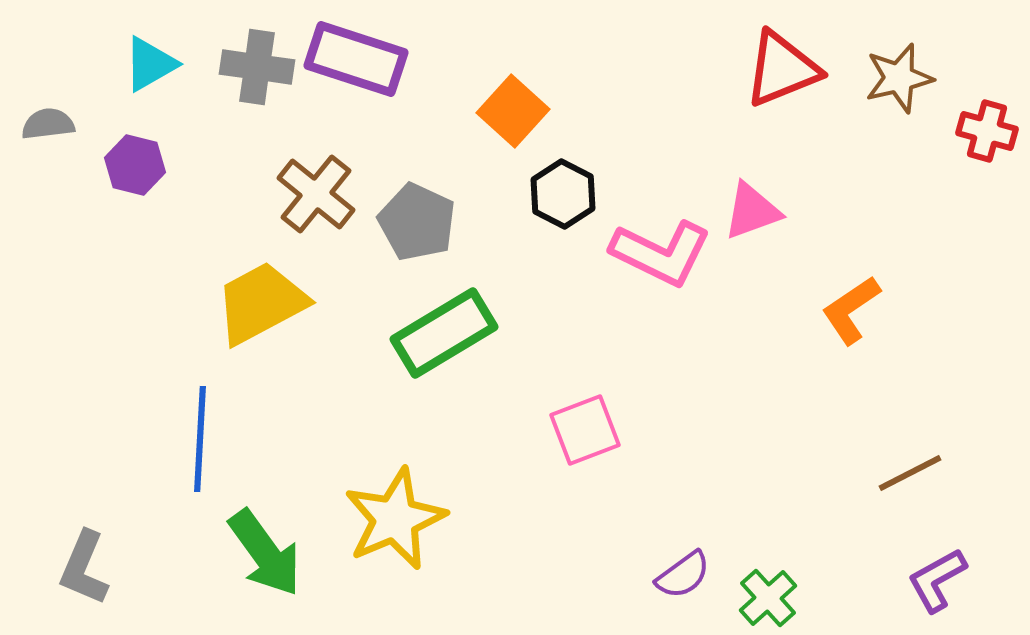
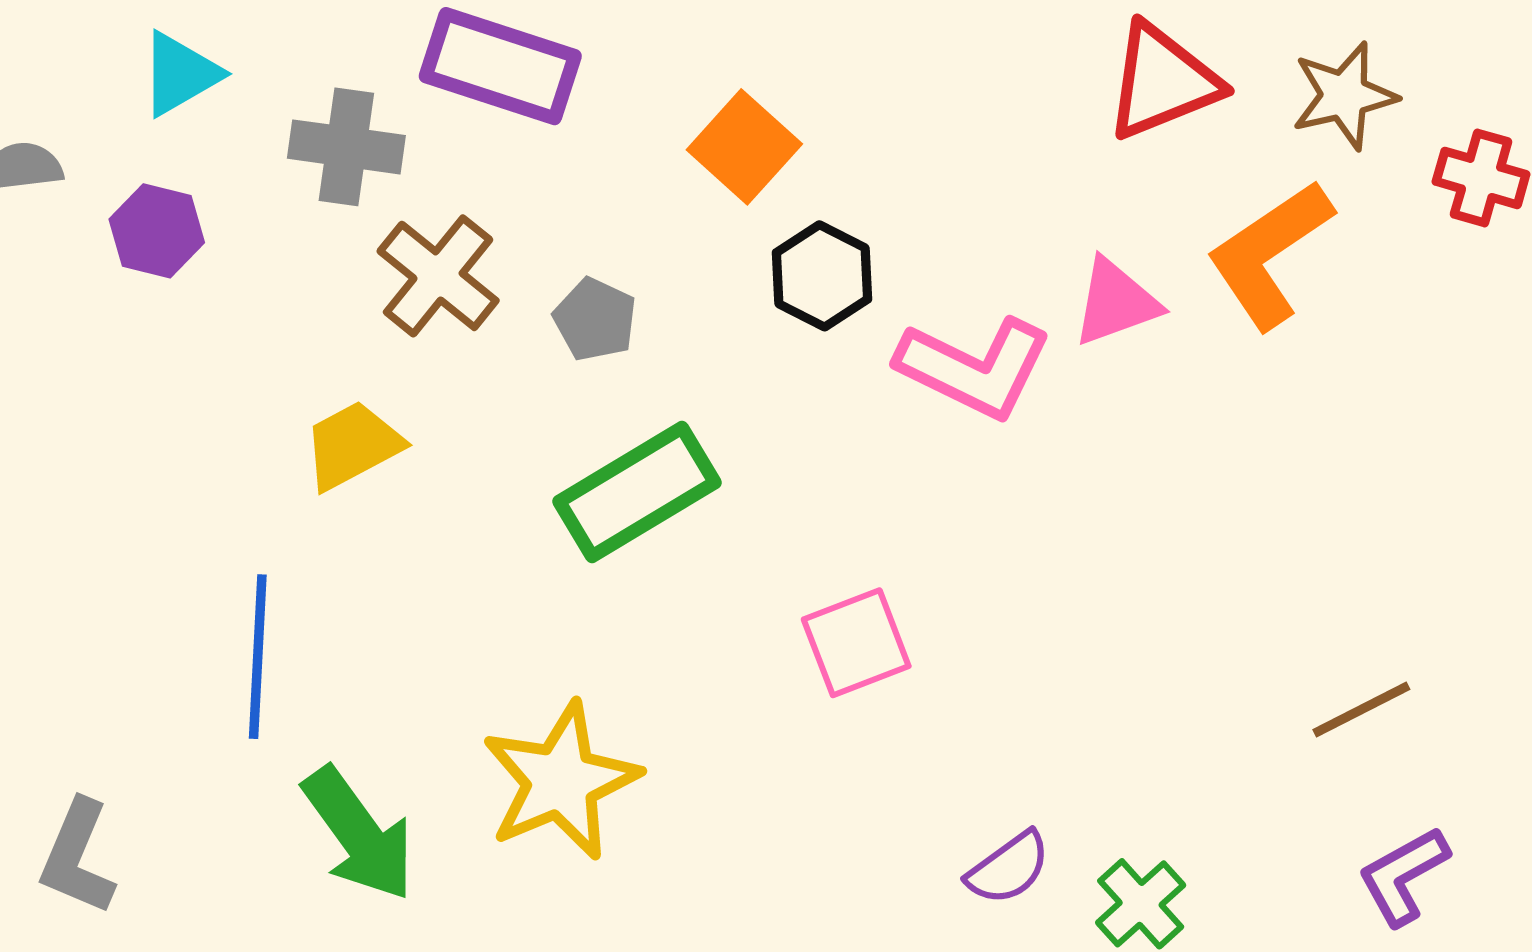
gray cross: (257, 67) -> (346, 147), moved
gray pentagon: (417, 222) -> (595, 319), size x0.7
yellow trapezoid: (261, 303) -> (353, 445), size x0.7
orange L-shape: (851, 310) -> (1270, 254), moved, size x1.4

